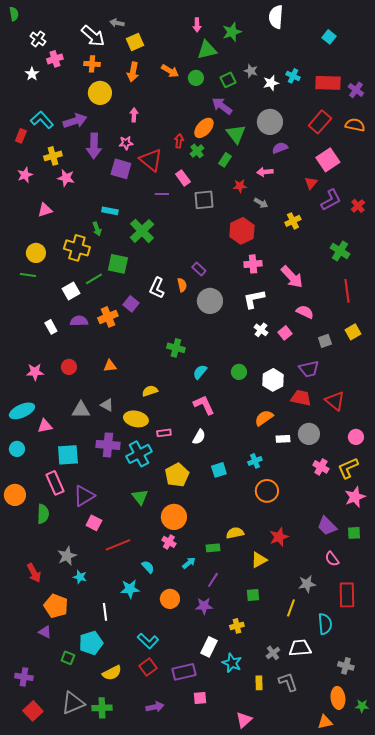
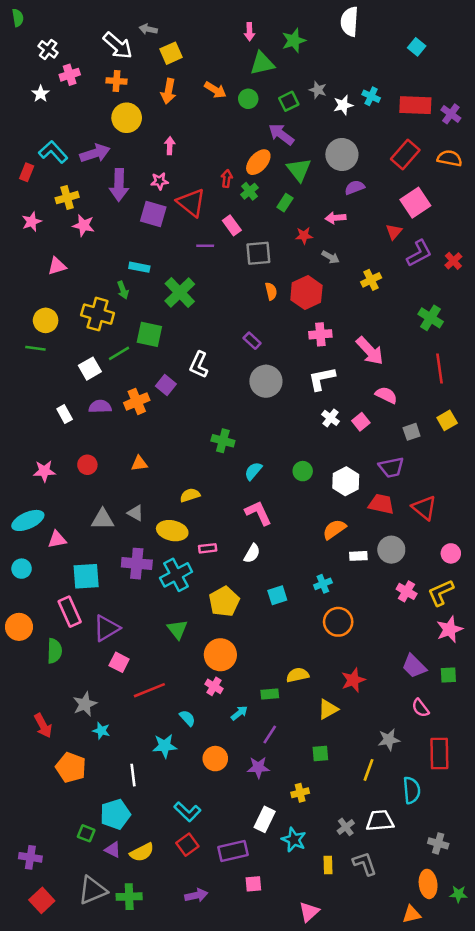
orange semicircle: (182, 285) -> (271, 291), moved
purple triangle: (45, 632) -> (113, 850), moved

